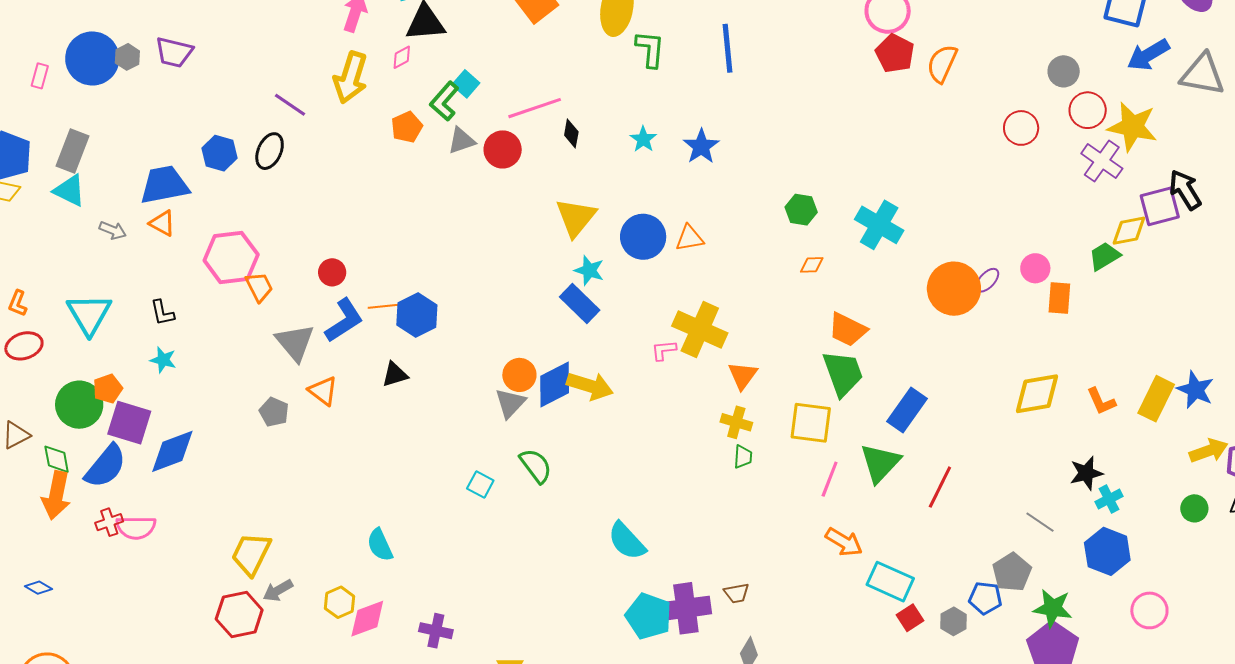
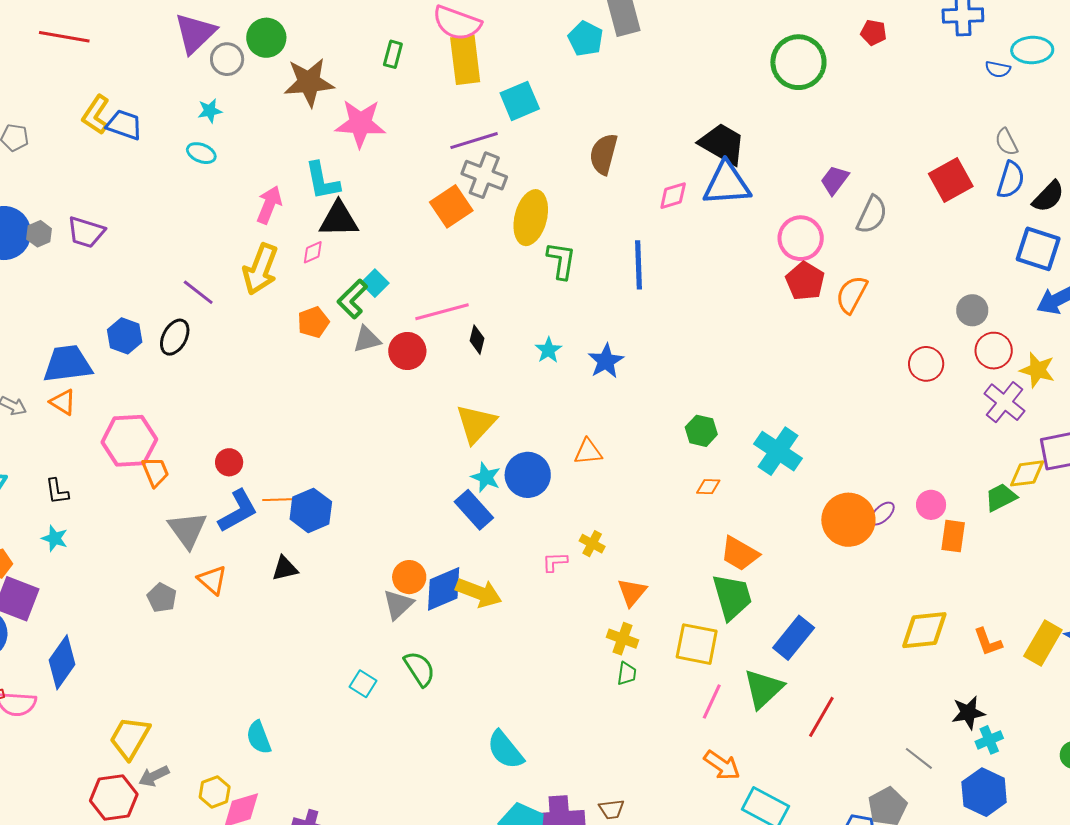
yellow star: (1133, 127) -> (1037, 370), size x0.7
blue circle: (643, 237) -> (528, 475), moved
yellow cross: (700, 329) -> (592, 544), size x0.5
blue diamond: (172, 451) -> (62, 662), moved, turned -38

